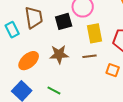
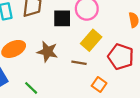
yellow rectangle: (94, 33) -> (91, 40), turned 36

